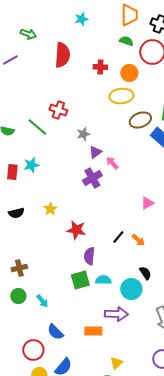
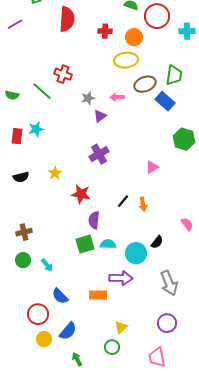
pink arrow: (112, 163) -> (117, 97), moved, turned -48
purple cross: (92, 178) -> (99, 154), moved
orange arrow: (138, 240) -> (143, 204), turned 40
black semicircle: (145, 273) -> (157, 242), moved, turned 72

